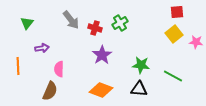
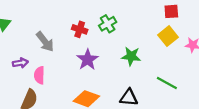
gray arrow: (71, 20) -> (45, 42), moved
purple arrow: (42, 48) -> (20, 63), moved
green star: (141, 65) -> (131, 56), moved

